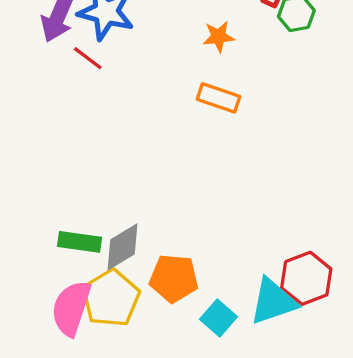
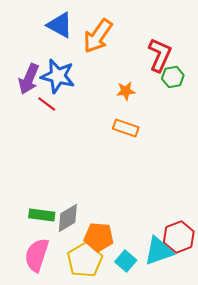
yellow pentagon: (111, 298) -> (85, 260), moved

